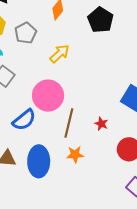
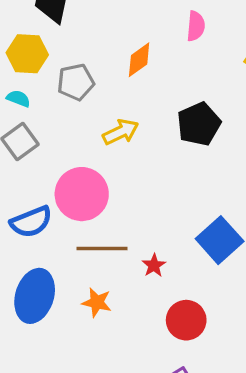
black pentagon: (101, 20) -> (199, 124), moved
brown line: (69, 123) -> (102, 249), turned 60

